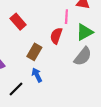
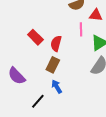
red semicircle: (56, 36) -> (56, 43), moved

